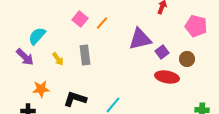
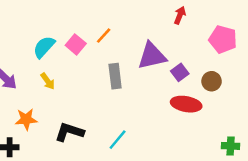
pink square: (80, 19) -> (76, 44), moved
cyan semicircle: (37, 36) -> (44, 47), moved
gray rectangle: (85, 55) -> (115, 76), moved

